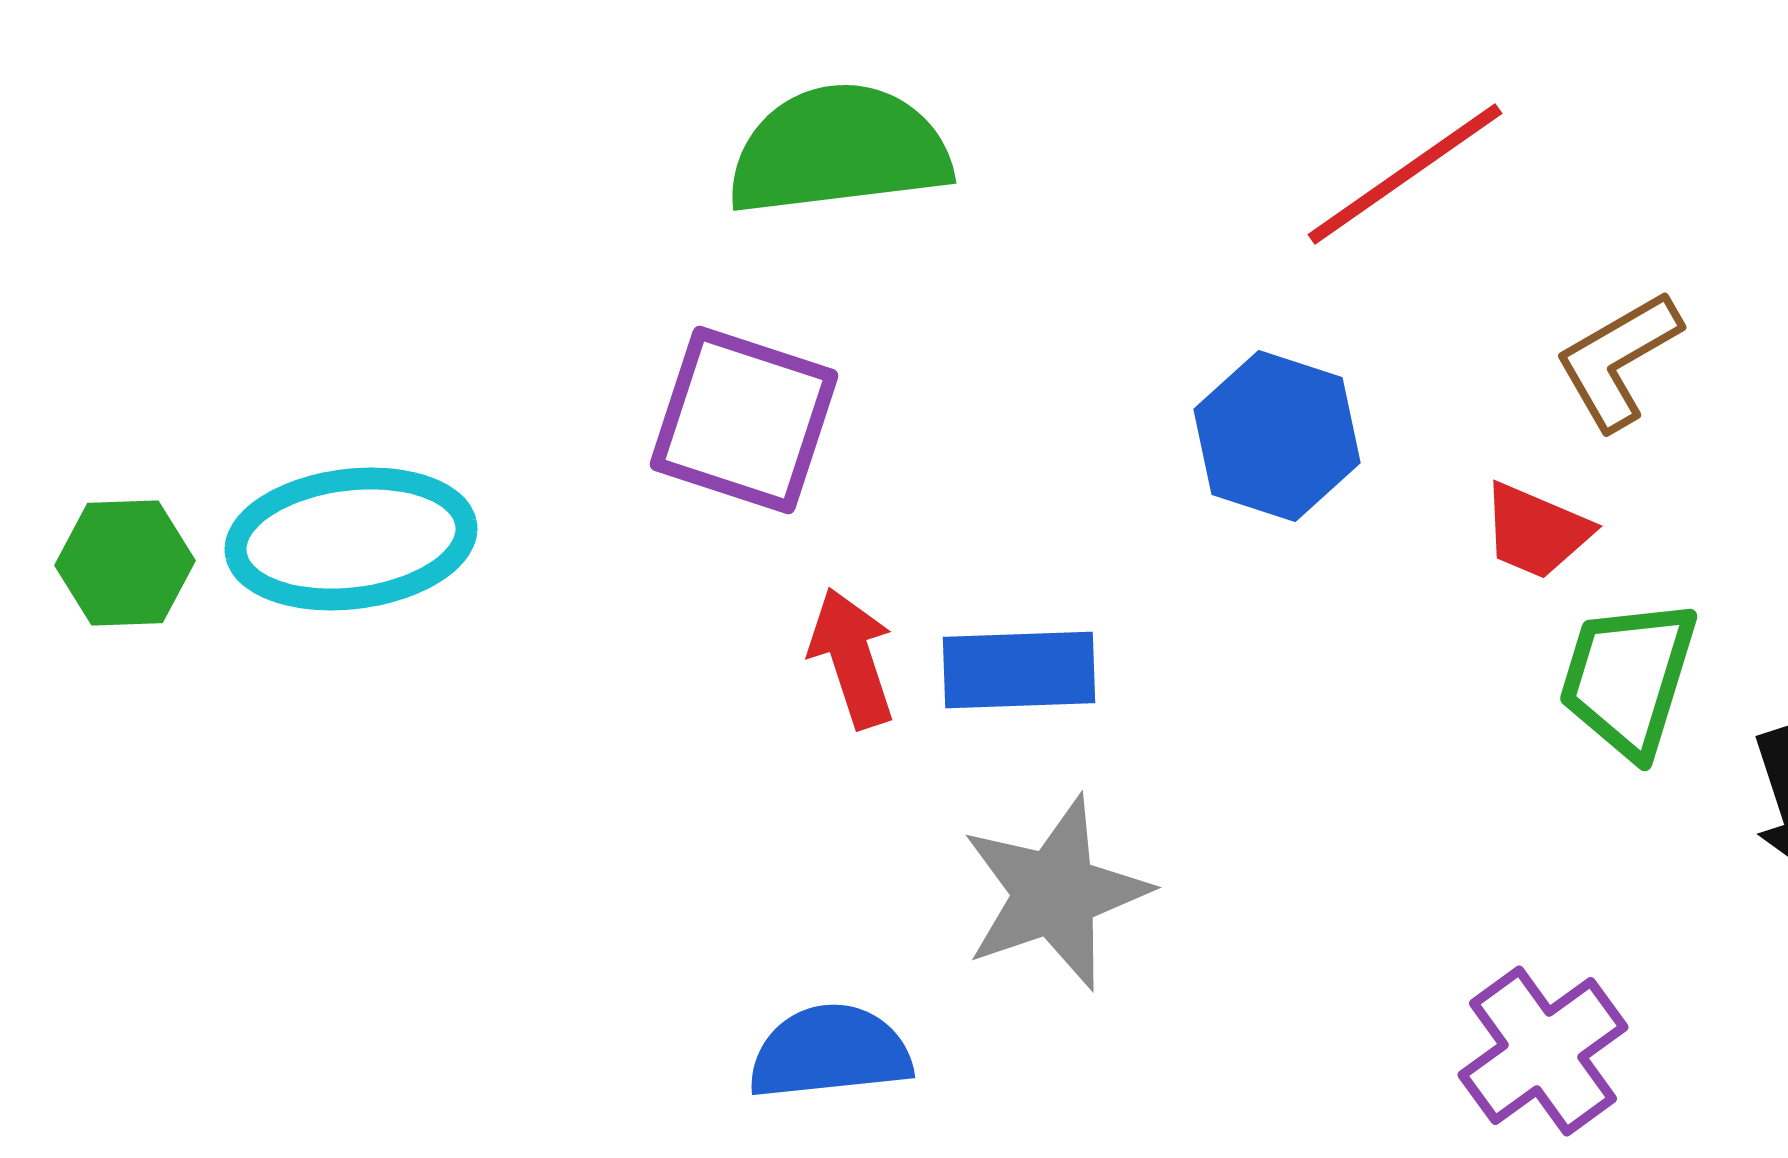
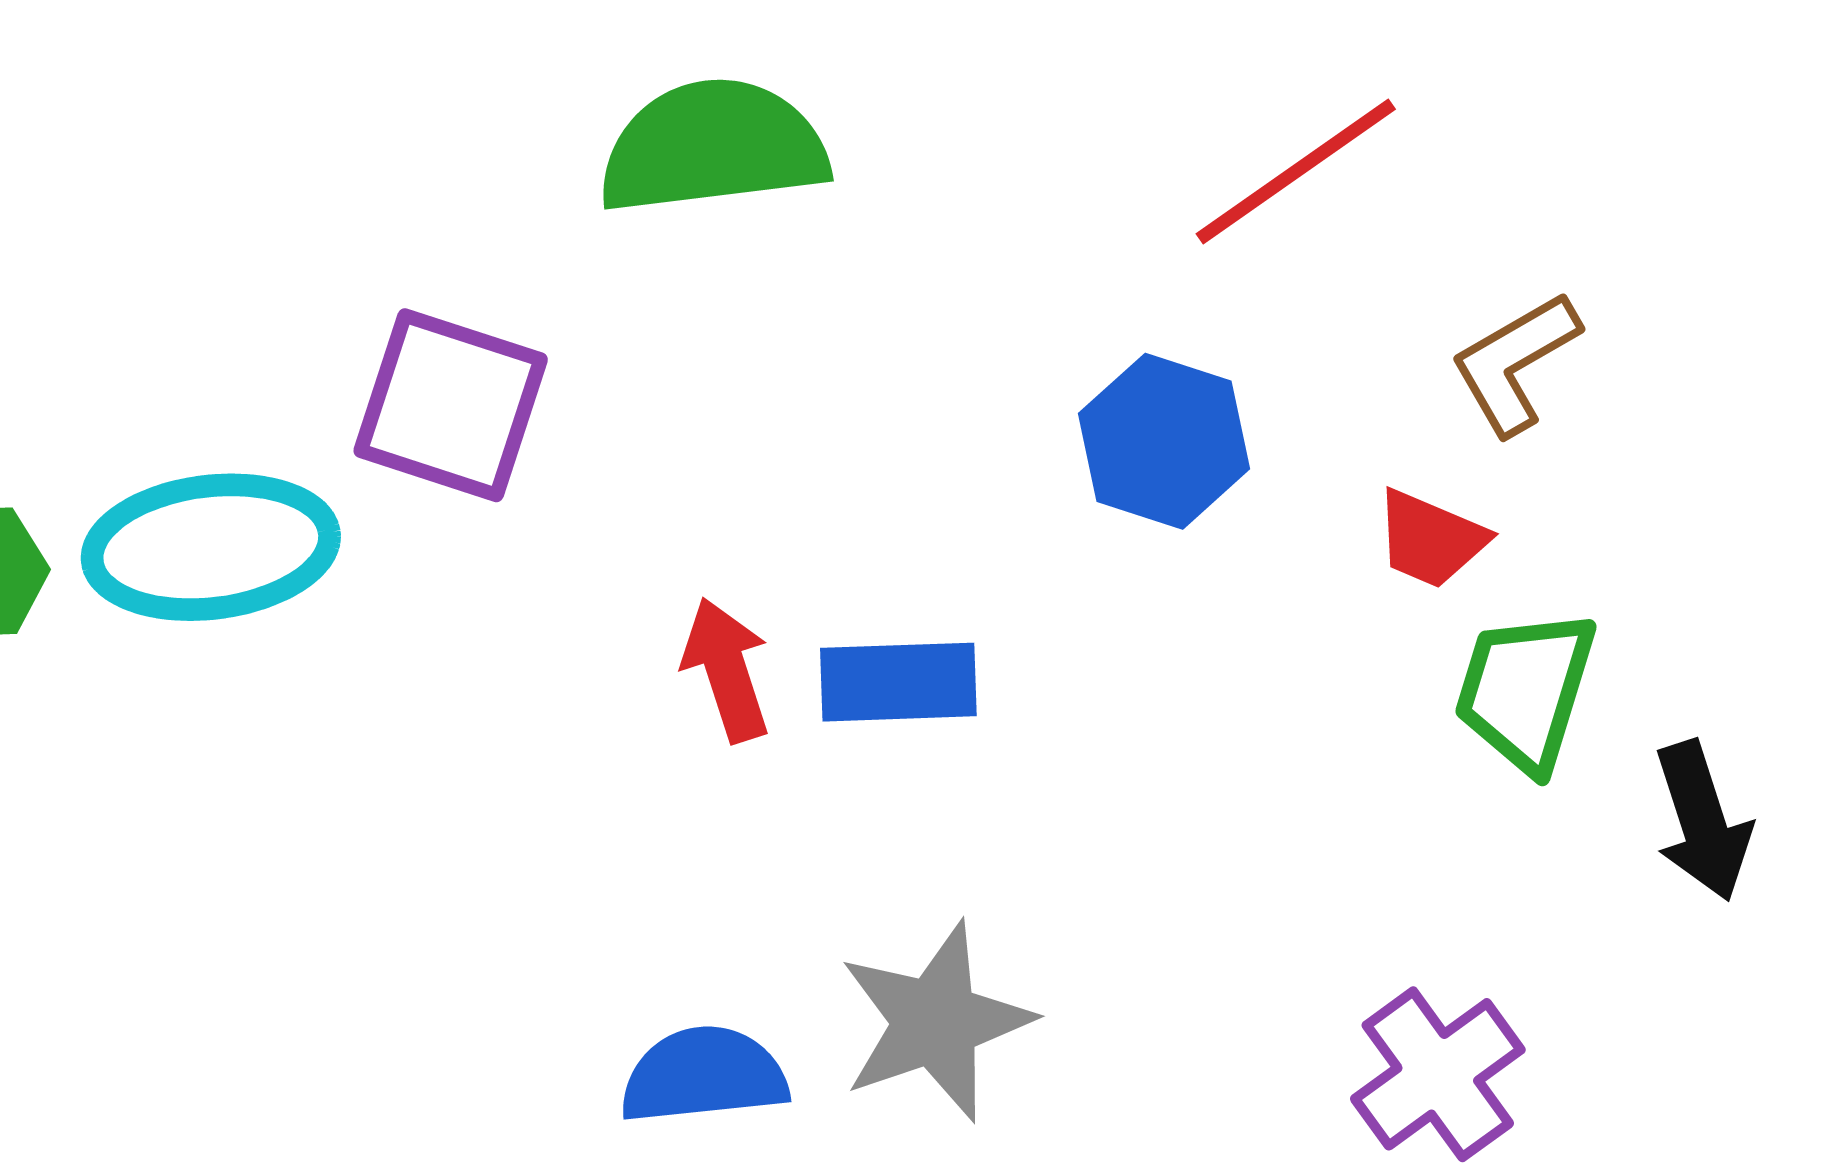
purple square: (744, 420) -> (451, 405), moved
gray star: (1055, 893) -> (935, 1022), moved

